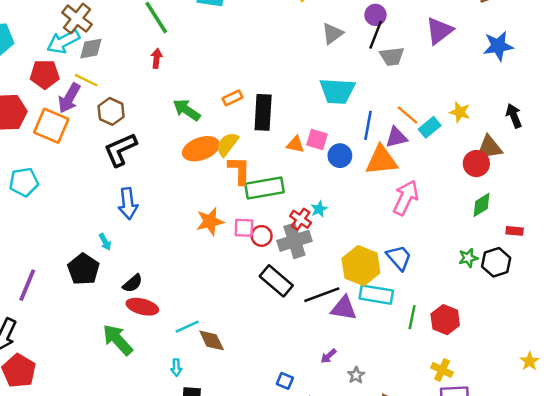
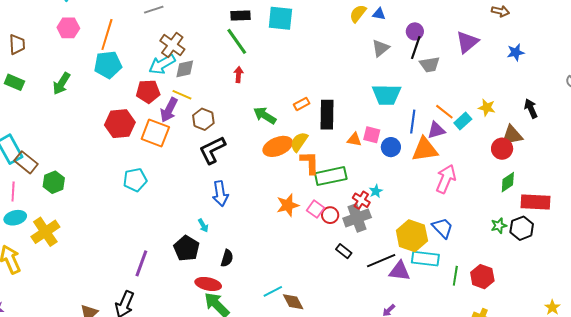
blue star: (498, 46) -> (516, 52), size x0.7
pink square: (244, 228) -> (316, 209), turned 36
red rectangle: (515, 231) -> (535, 202), size x2.0
black rectangle: (276, 281) -> (344, 251), size x0.6
black semicircle: (133, 283) -> (227, 258), turned -30
red ellipse: (142, 307) -> (208, 284), moved

